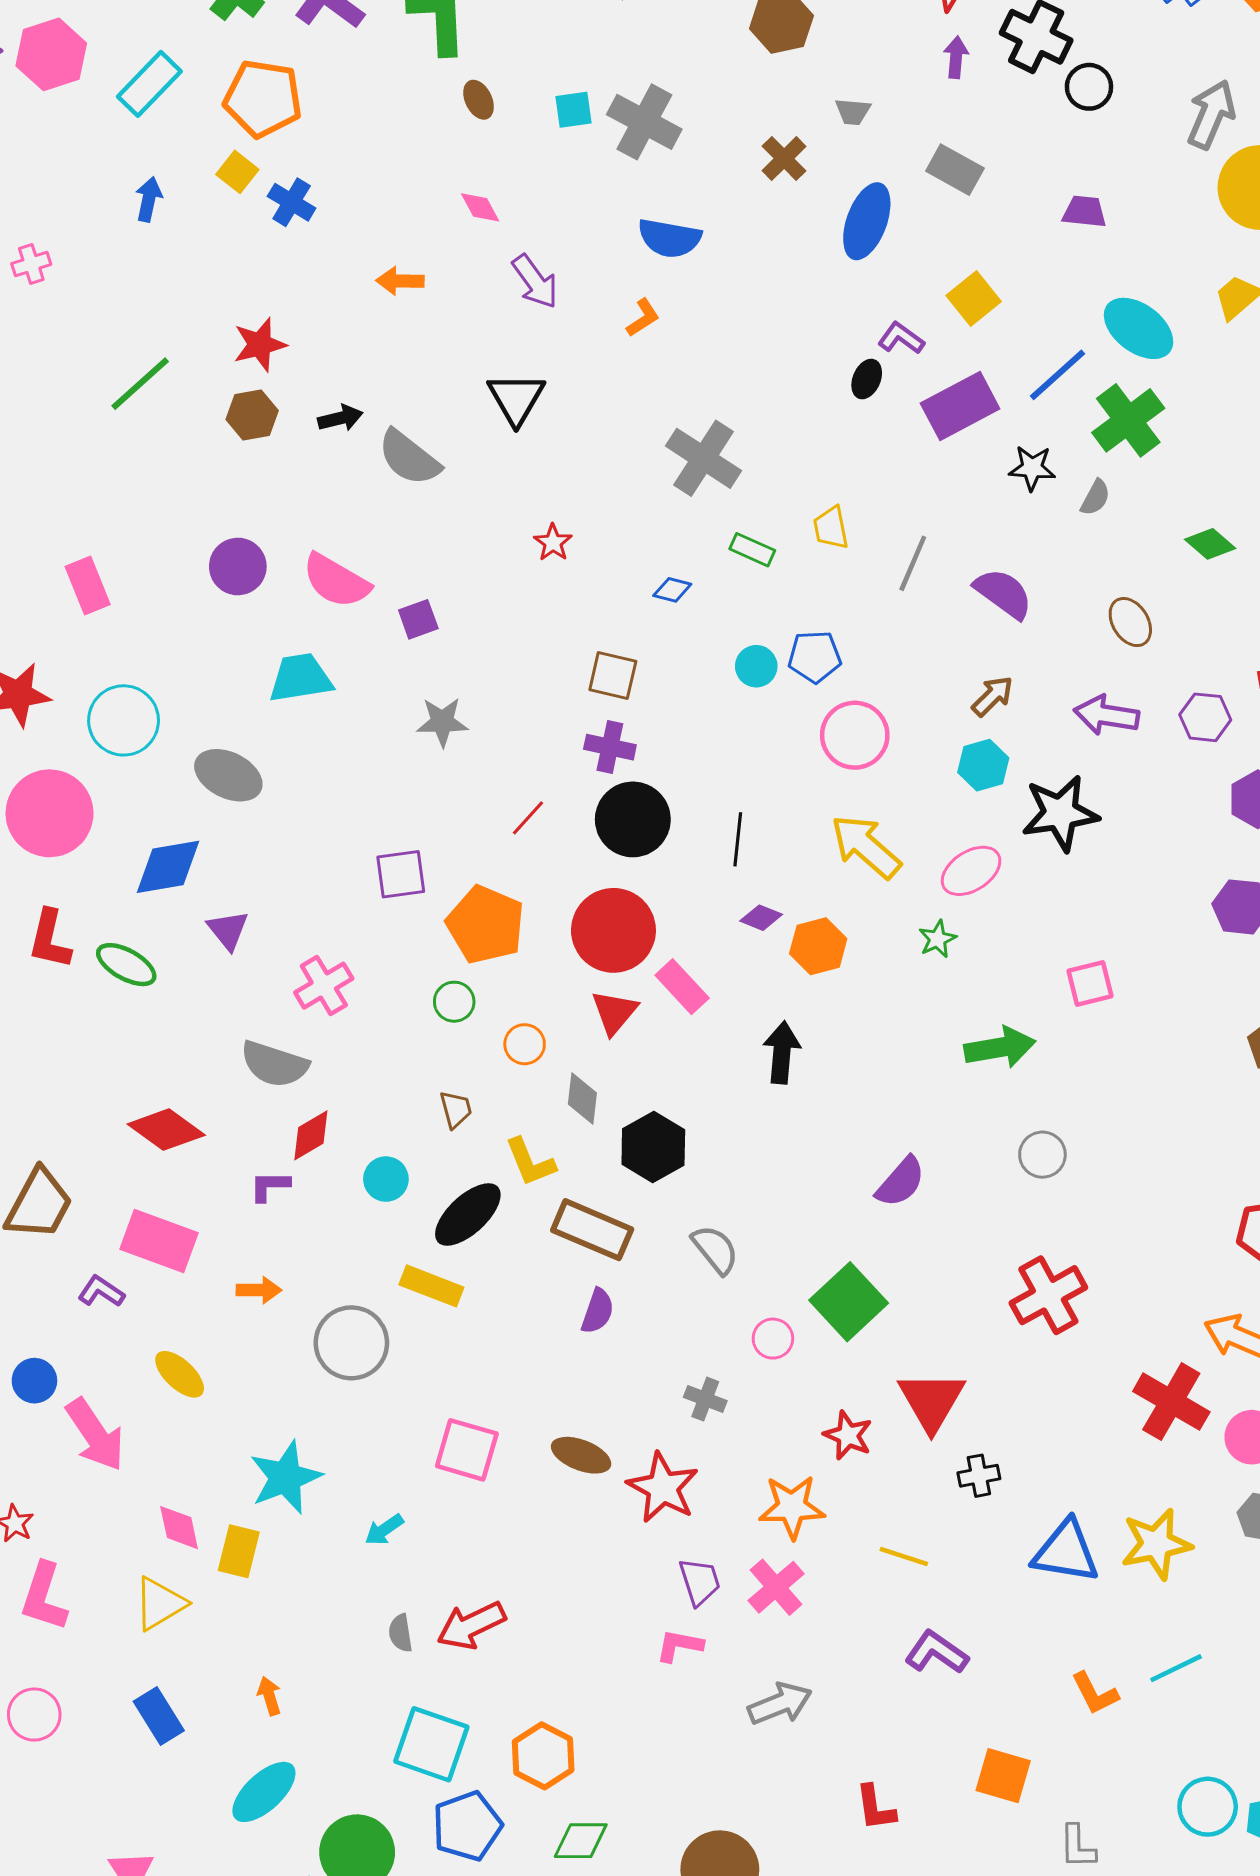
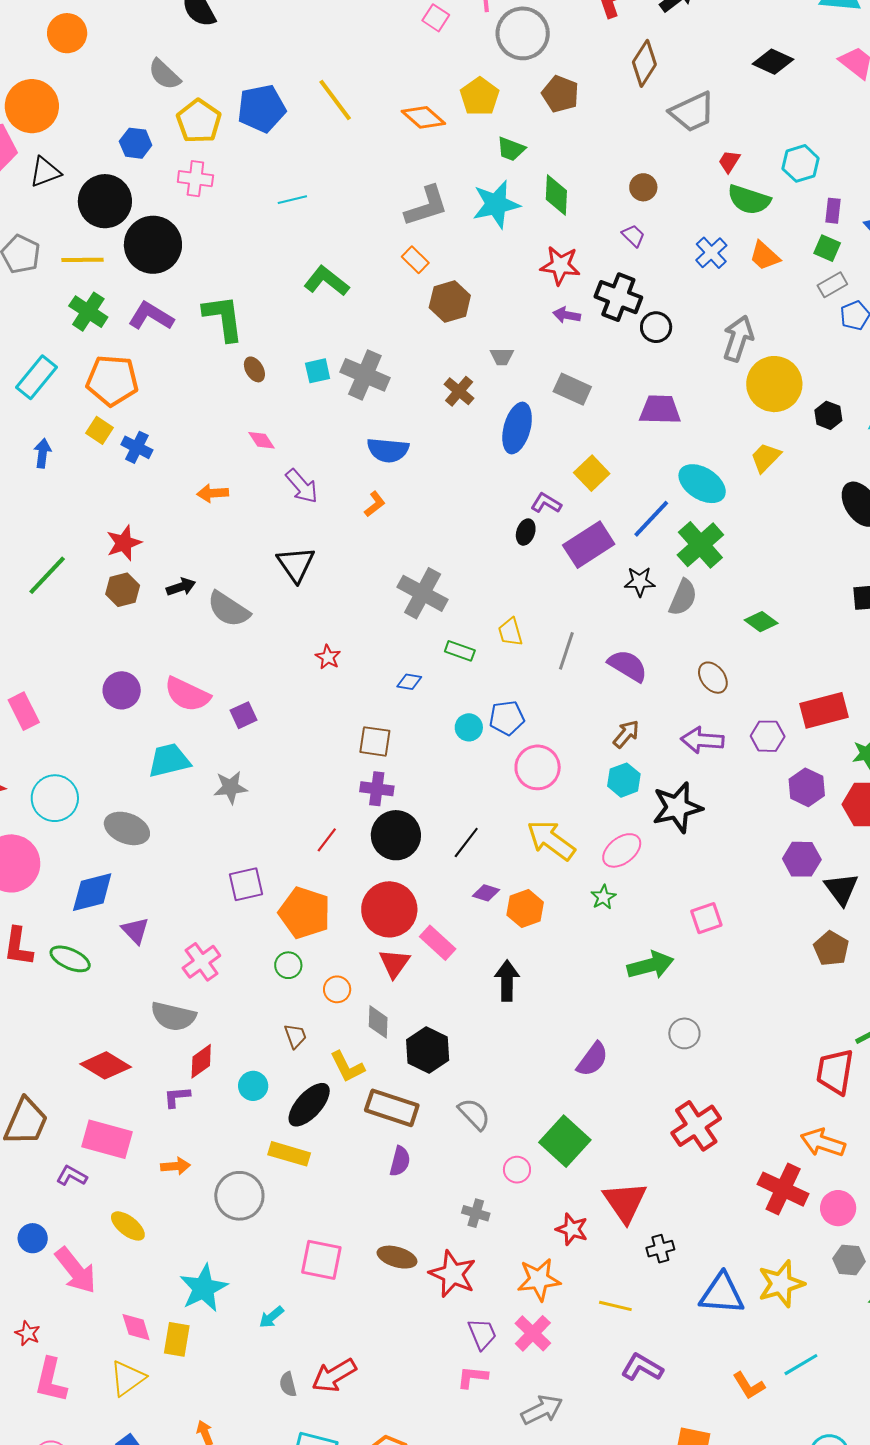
purple arrow: (956, 57) -> (567, 315), turned -80
purple trapezoid: (1085, 212) -> (660, 410), size x1.4
gray semicircle: (1095, 498) -> (683, 597), size x1.5
gray star: (442, 722) -> (231, 787), moved
black line: (738, 839) -> (466, 843), turned 36

